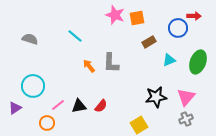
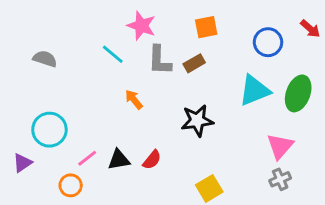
pink star: (115, 15) -> (141, 26), moved
red arrow: (194, 16) -> (310, 29), moved, turned 40
brown rectangle: (149, 42) -> (194, 63), moved
cyan triangle: (169, 60) -> (254, 90), size x1.6
gray L-shape: (111, 63) -> (159, 60), moved
black star: (156, 97) -> (197, 121), moved

